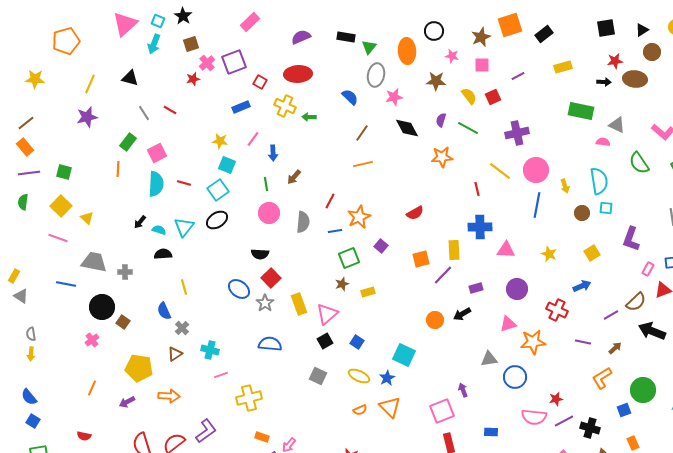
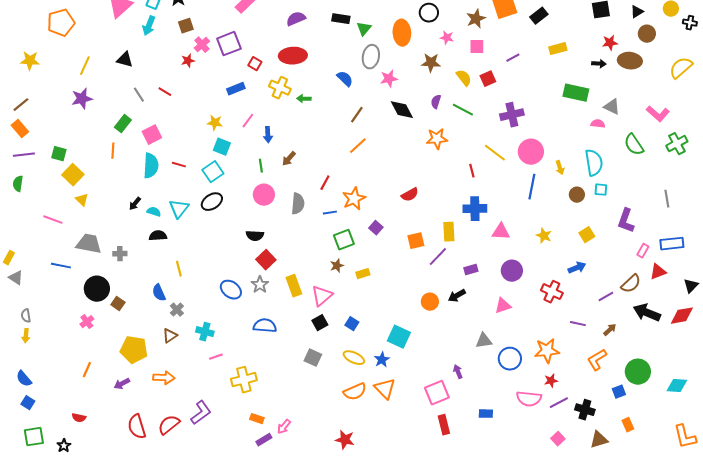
orange line: (363, 164) -> (358, 146), turned -30
yellow square: (61, 206) -> (73, 175), moved
blue ellipse: (239, 289) -> (231, 290), moved
orange star: (533, 342) -> (547, 351), moved
orange semicircle: (360, 410) -> (355, 392), size x1.6

